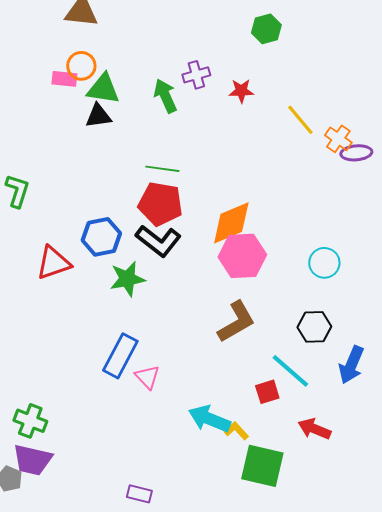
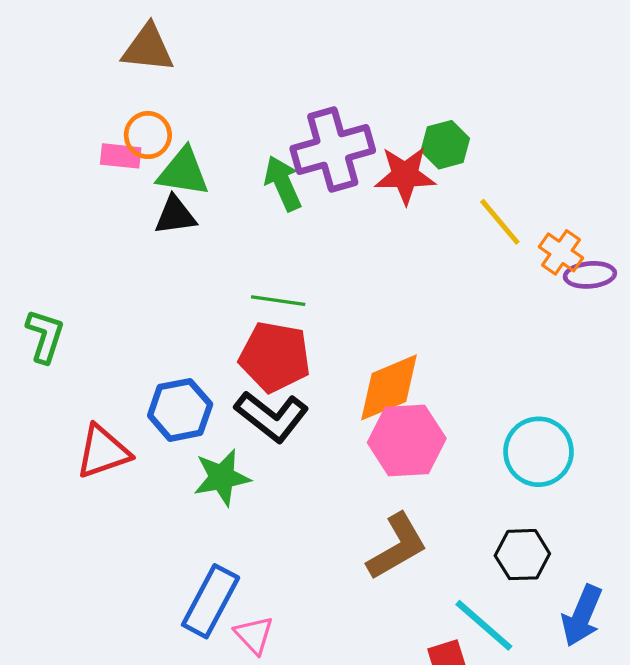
green hexagon: (266, 29) -> (445, 145), moved
purple cross: (196, 75) -> (333, 150), size x1.8
red star: (241, 91) -> (405, 175), size x1.5
cyan circle: (324, 263) -> (539, 452), size x1.4

